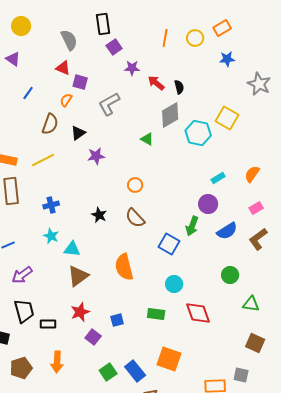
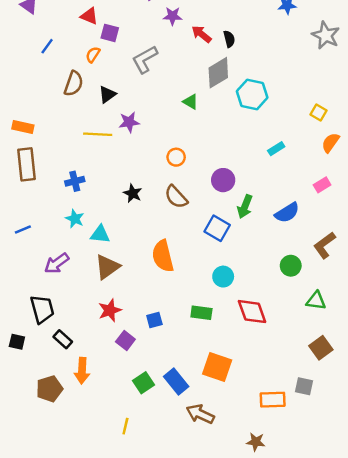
yellow square: (227, 118) -> (318, 113), moved, size x0.6
yellow line: (43, 160) -> (98, 134), moved, turned 30
orange semicircle: (252, 174) -> (331, 143), moved
purple circle: (208, 204) -> (223, 180), moved
brown L-shape: (258, 239) -> (324, 245), moved
purple arrow: (22, 275) -> (57, 263), moved
black rectangle: (48, 324) -> (63, 339), moved, turned 42
brown square: (255, 343) -> (321, 348), turned 30
brown pentagon: (21, 368) -> (49, 389), moved

